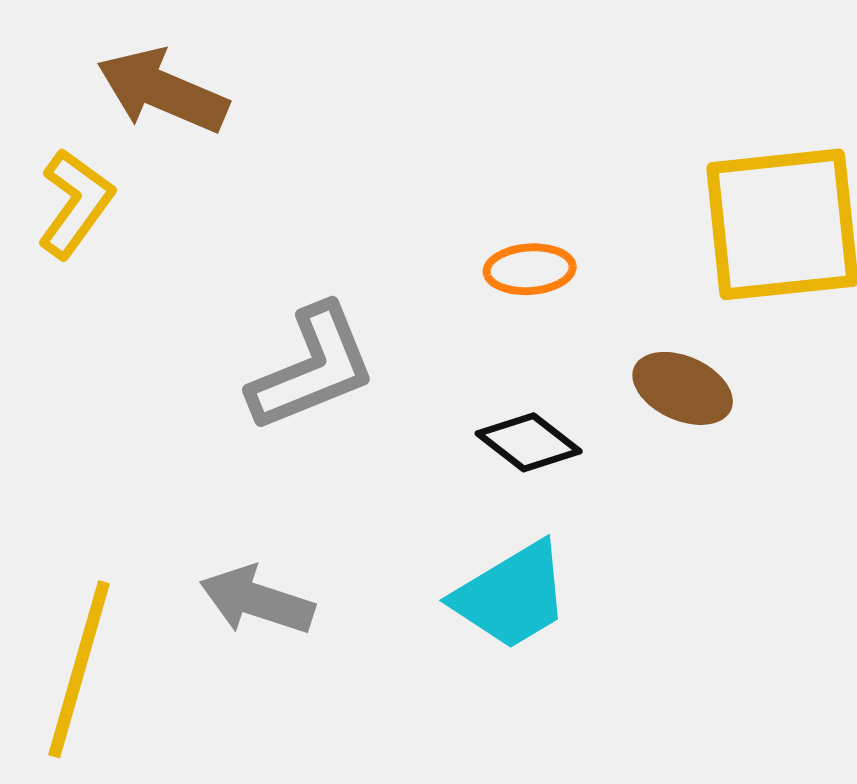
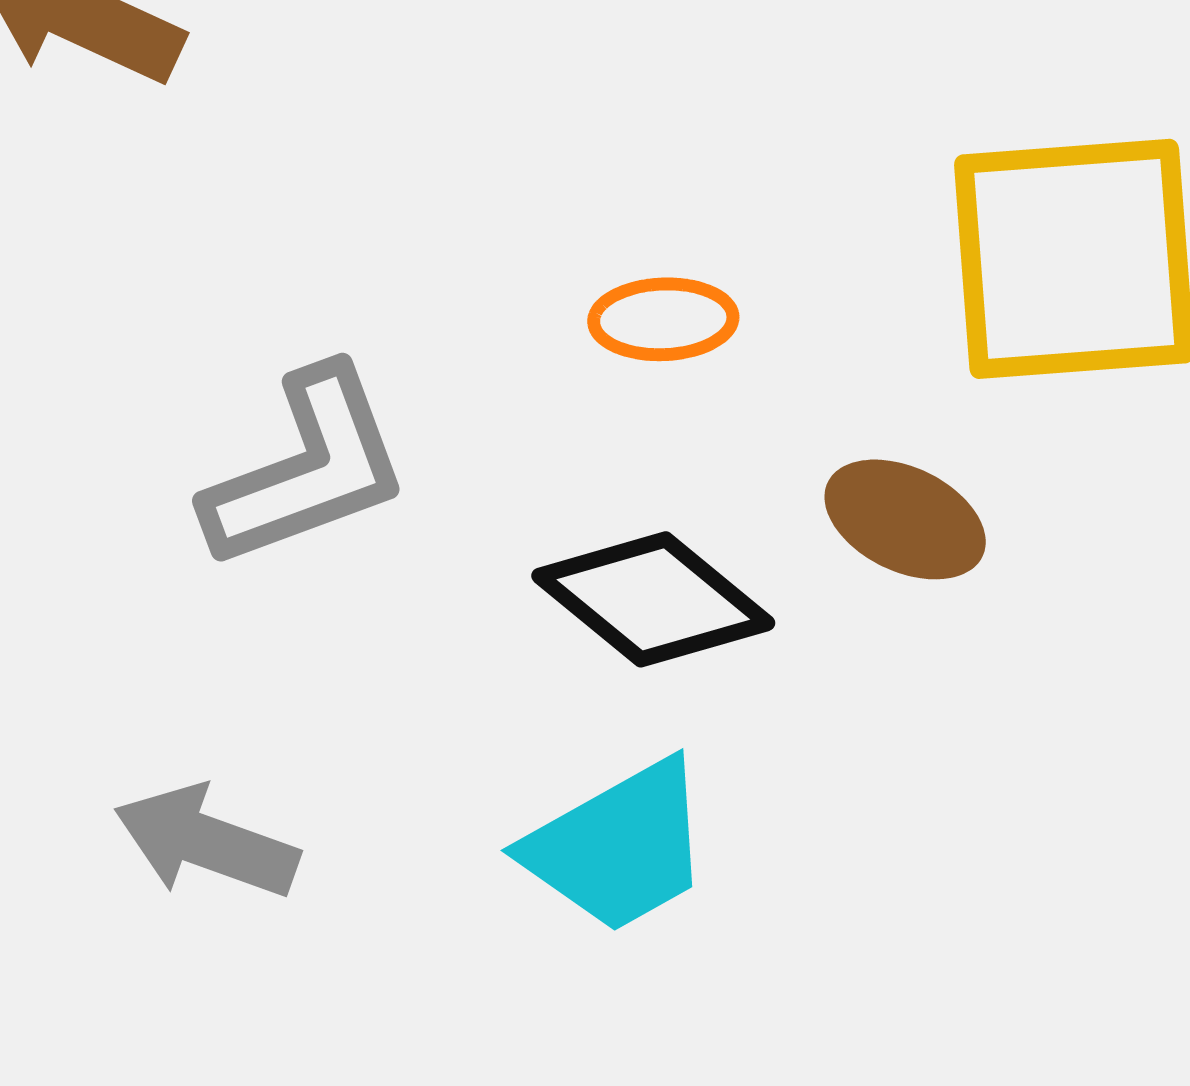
black diamond: (529, 442) -> (653, 599), size x1.4

